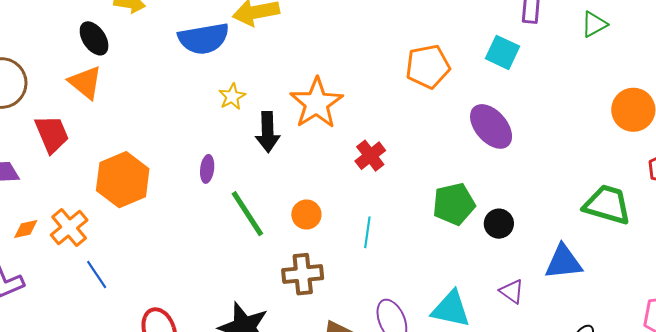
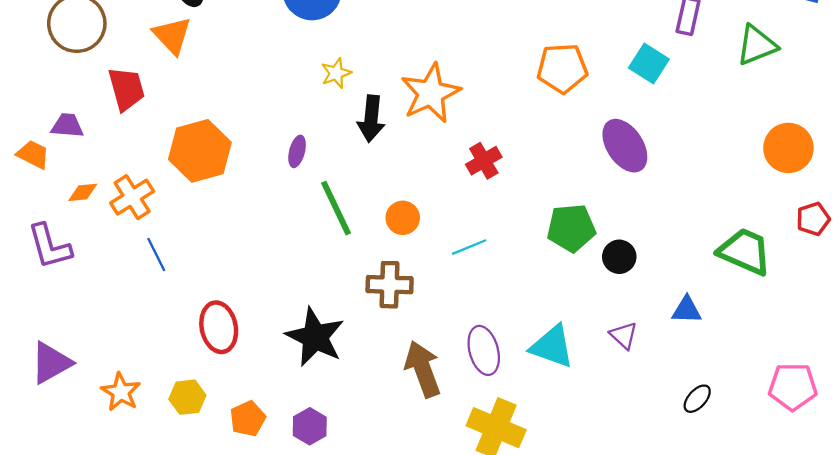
green triangle: (594, 24) -> (757, 45), size x1.4
cyan line: (367, 232) -> (469, 247), turned 52
blue triangle: (563, 262) -> (687, 310), size x0.7

